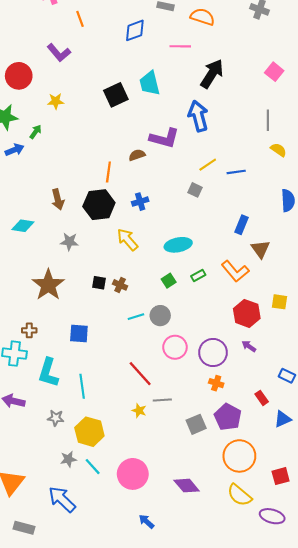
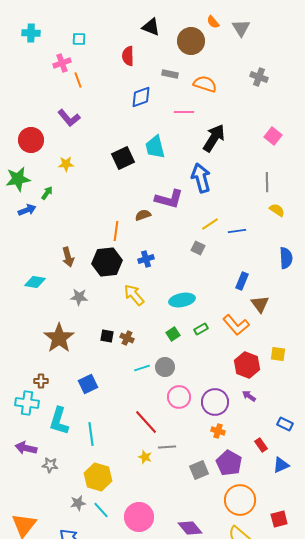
orange line: (80, 19) -> (78, 80), moved
blue square: (79, 334) -> (88, 384), turned -30
gray star: (56, 418) -> (50, 465), moved

